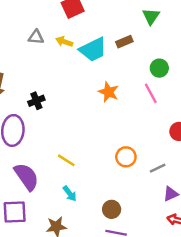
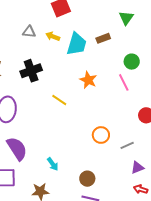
cyan trapezoid: (93, 50) -> (77, 44), turned -50
black cross: (36, 101) -> (31, 71), moved, size x1.5
yellow line: (66, 160) -> (59, 100), moved

